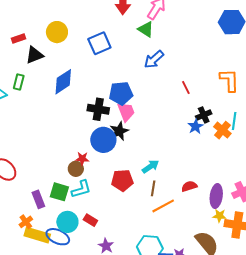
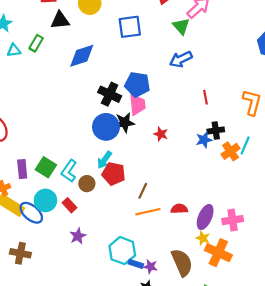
red star: (82, 159) -> (161, 134), moved
cyan arrow: (150, 166) -> (104, 160), moved, turned 144
brown circle: (76, 169) -> (87, 184), moved
red semicircle: (189, 186) -> (179, 209), moved
cyan L-shape: (81, 189) -> (69, 171), turned 125

